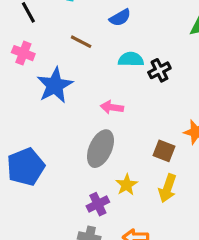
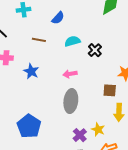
black cross: (159, 70) -> (95, 50), moved
blue star: (55, 85) -> (31, 71), size x0.7
yellow star: (127, 185) -> (98, 129), moved

